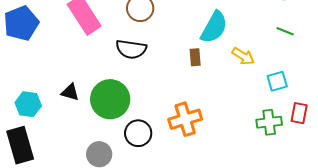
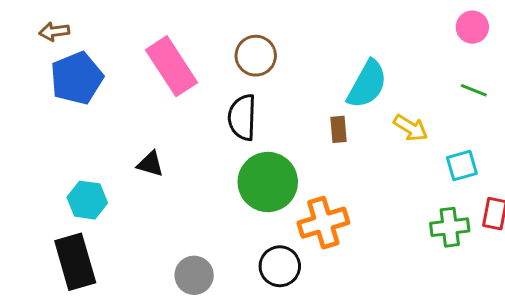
black semicircle: (131, 49) -> (242, 117), turned 84
black triangle: (70, 92) -> (150, 164), moved
green circle: (110, 99) -> (268, 182), moved
black circle: (138, 133) -> (280, 266), moved

